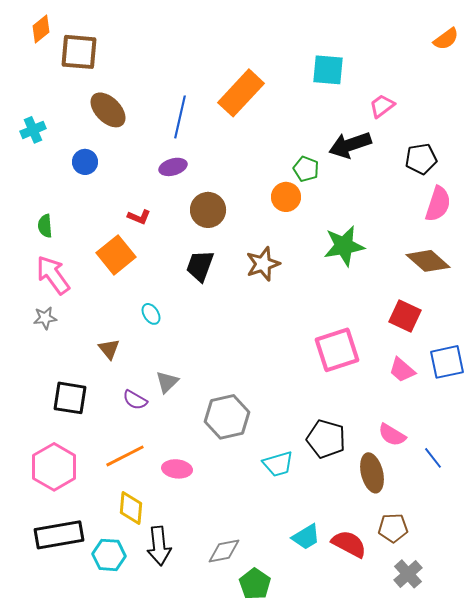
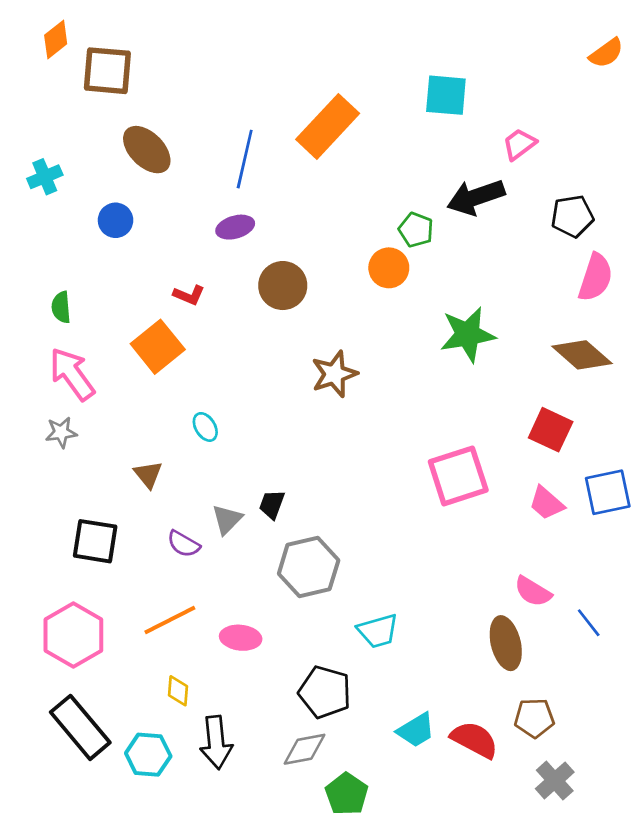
brown star: (263, 264) -> (334, 374), moved
black trapezoid: (200, 266) -> (272, 504), moved, size x0.7
black pentagon: (326, 439) -> (325, 692), moved
yellow diamond: (131, 508) -> (178, 691), size x0.7
black rectangle: (59, 535) -> (80, 727), turned 60

